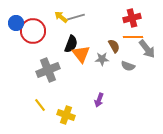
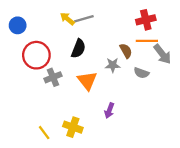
red circle: (33, 31) -> (36, 55), moved
orange triangle: (81, 54) -> (87, 81), moved
gray cross: (48, 70) -> (53, 77), size x0.7
yellow line: (40, 105) -> (44, 133), moved

